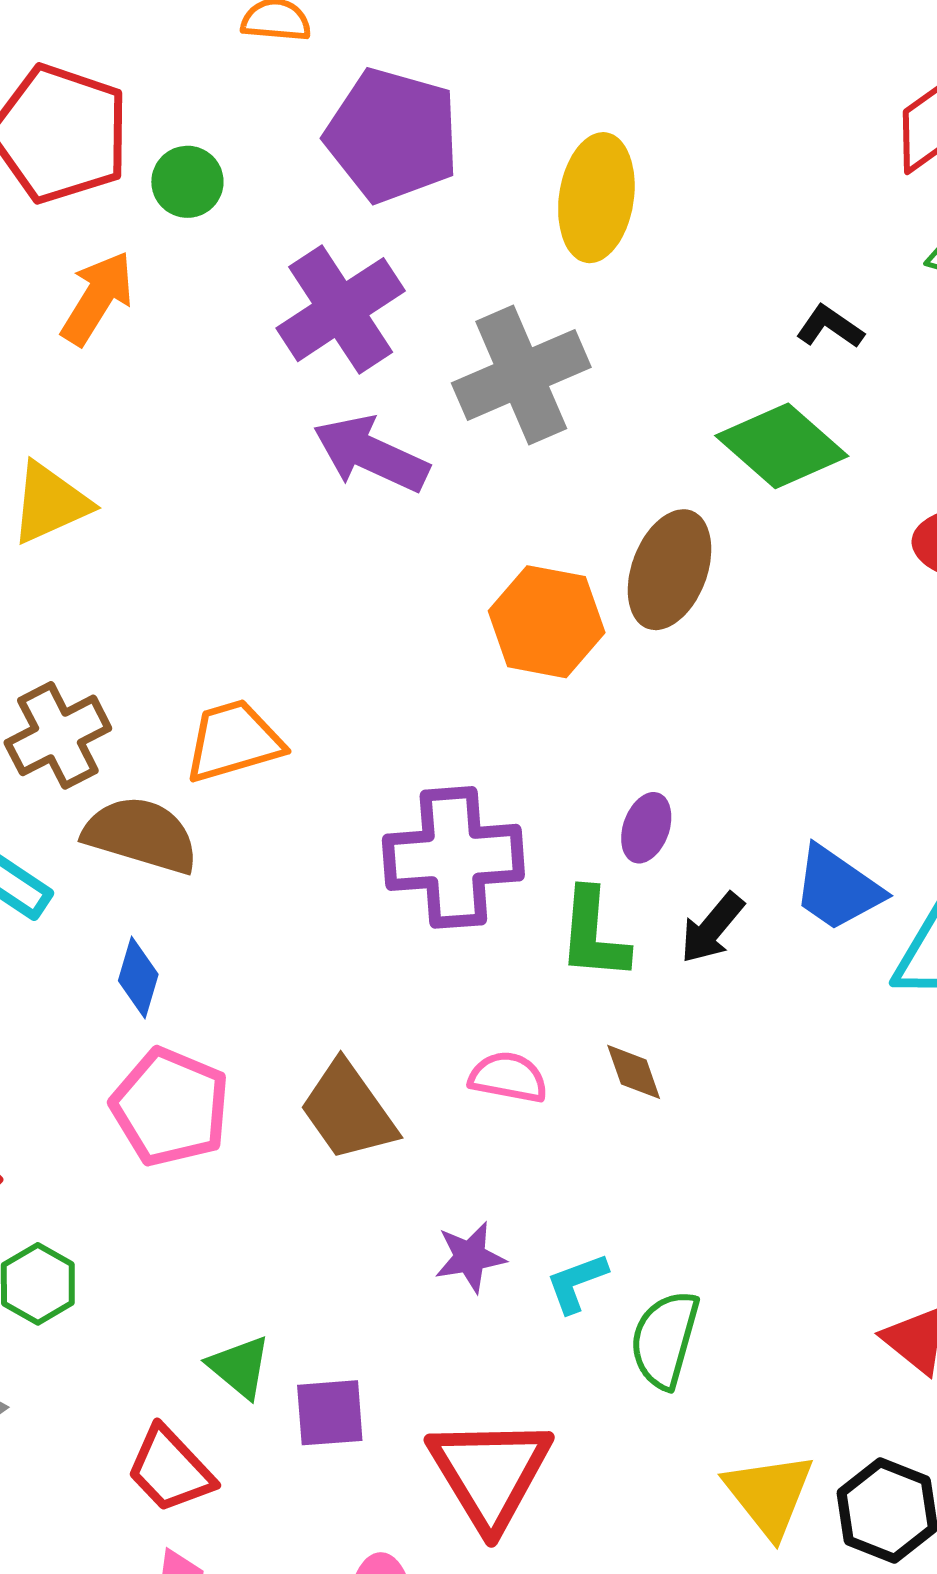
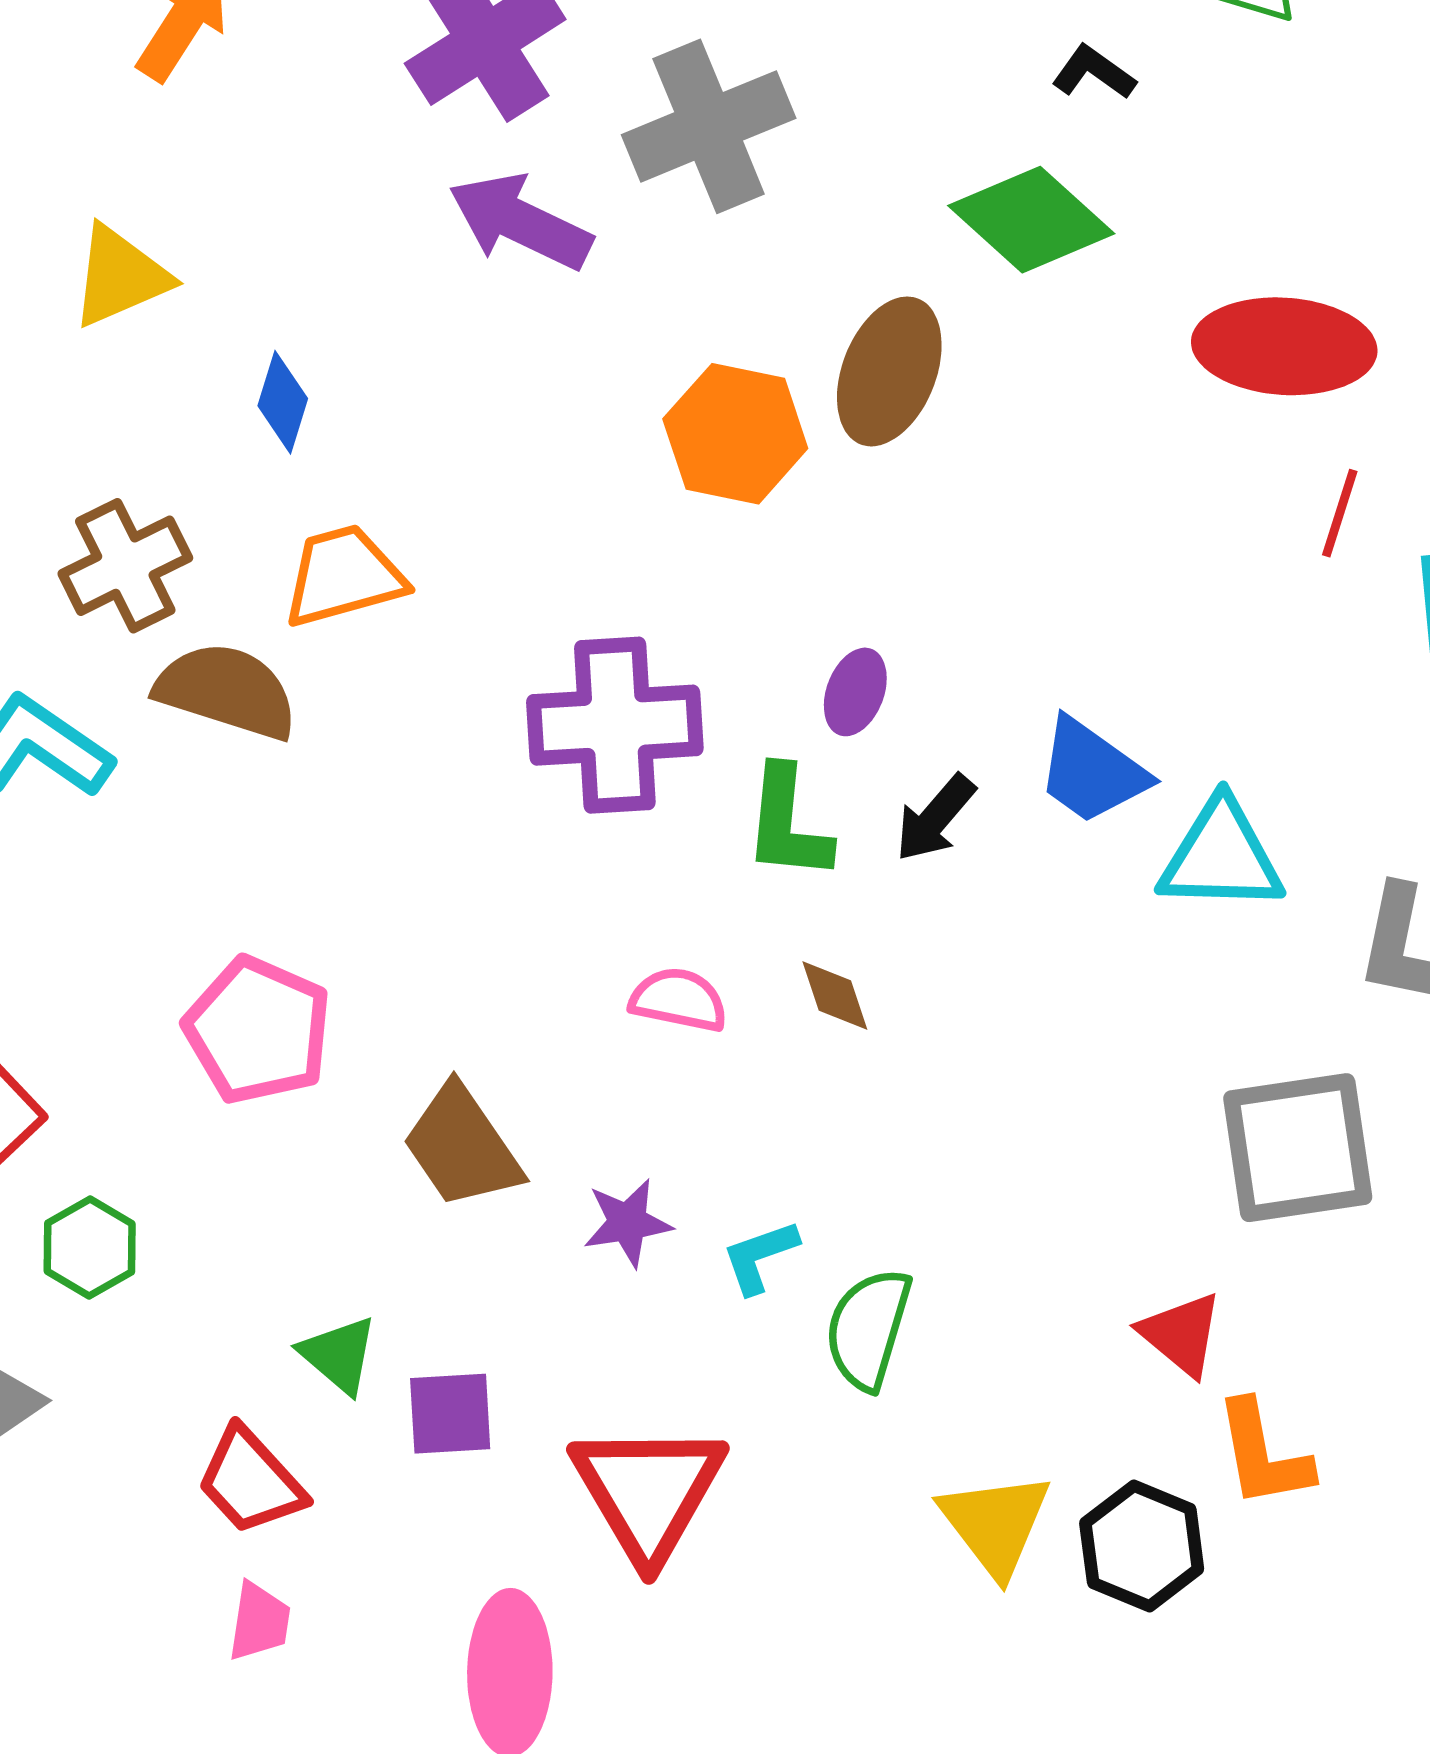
blue diamond: (138, 977) -> (283, 402), moved
brown trapezoid: (348, 1111) -> (462, 1147), moved

